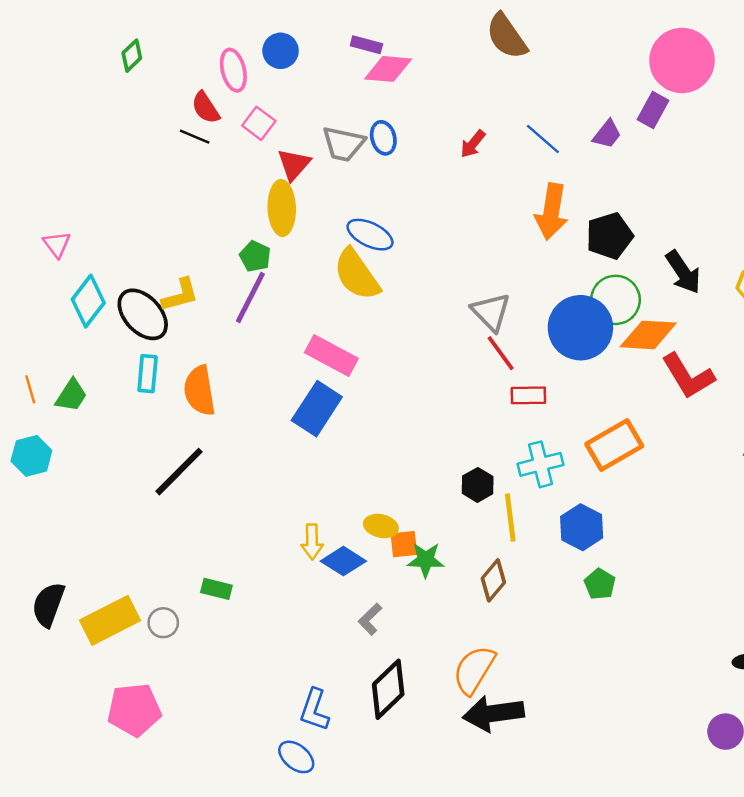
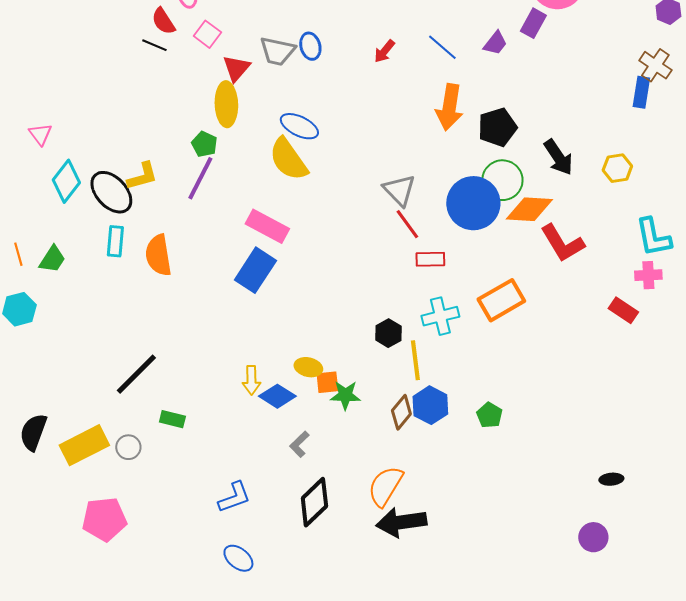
black line: (179, 472) -> (136, 374), moved
blue hexagon: (582, 527) -> (430, 405), moved
blue L-shape: (314, 710) -> (234, 497), moved, turned -129

